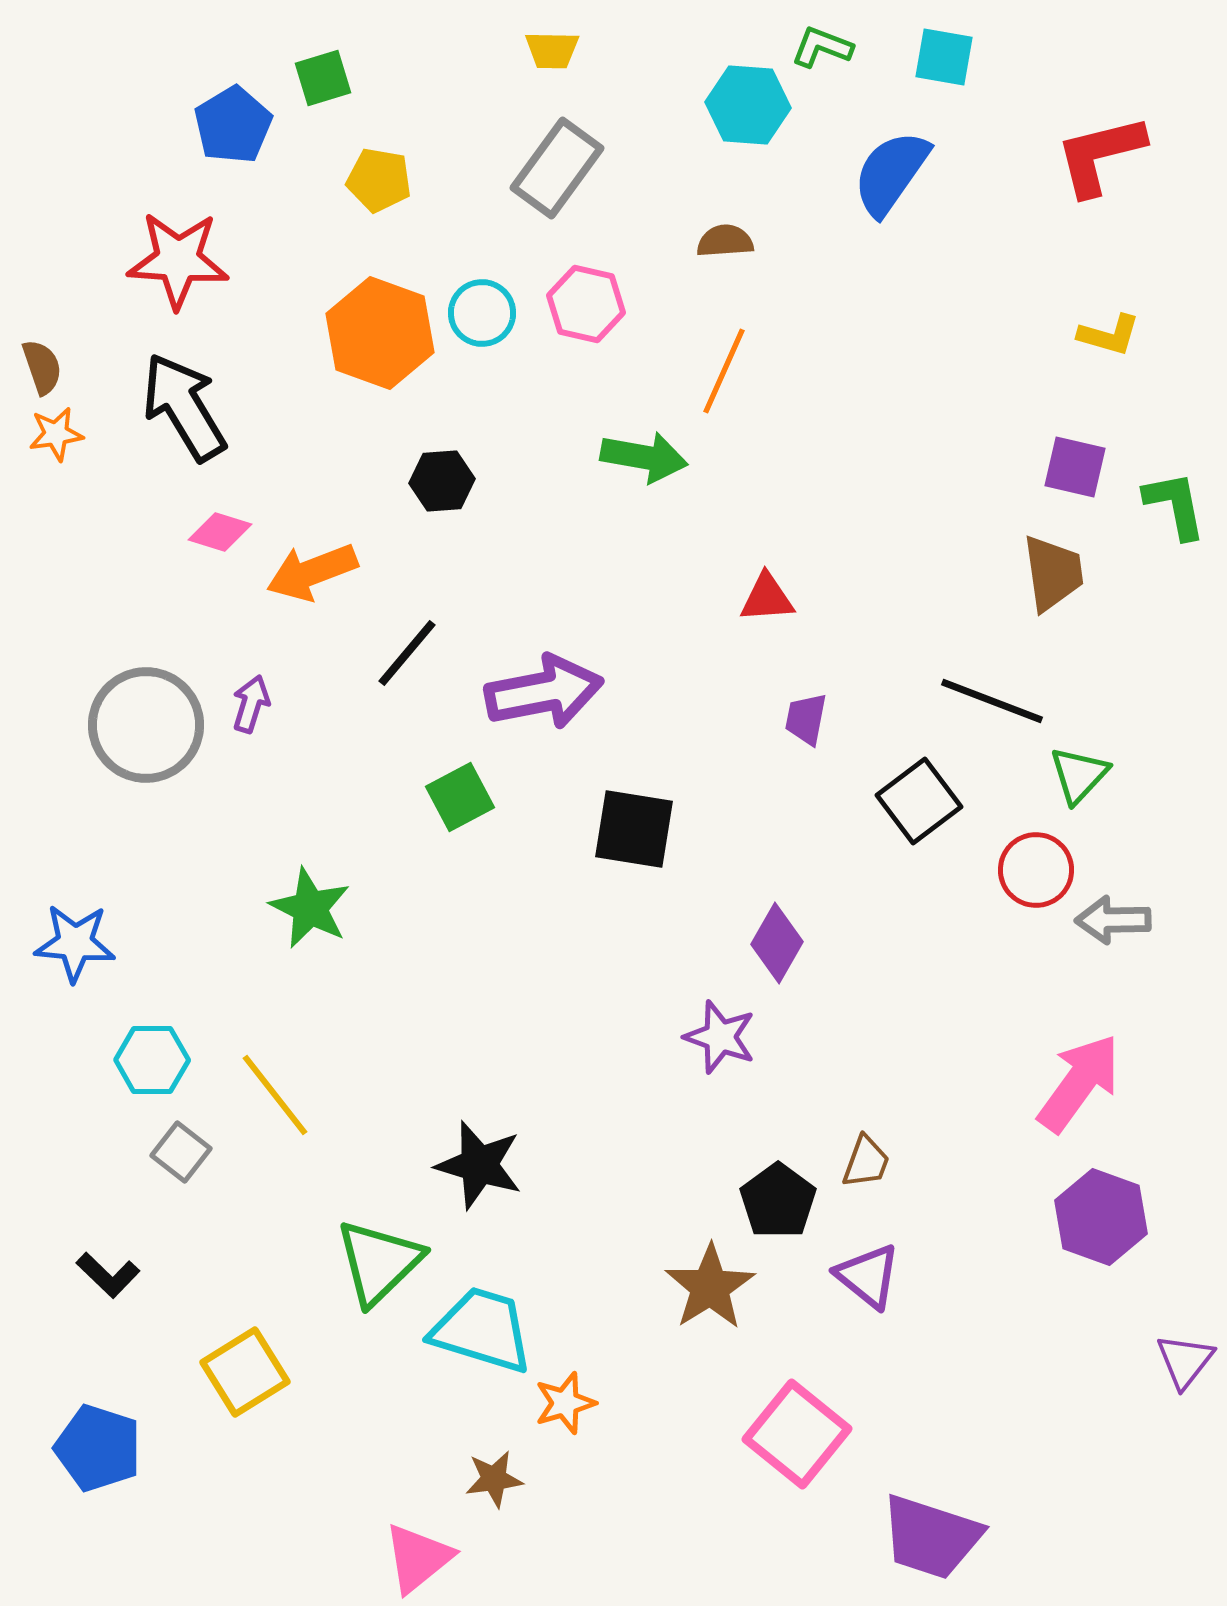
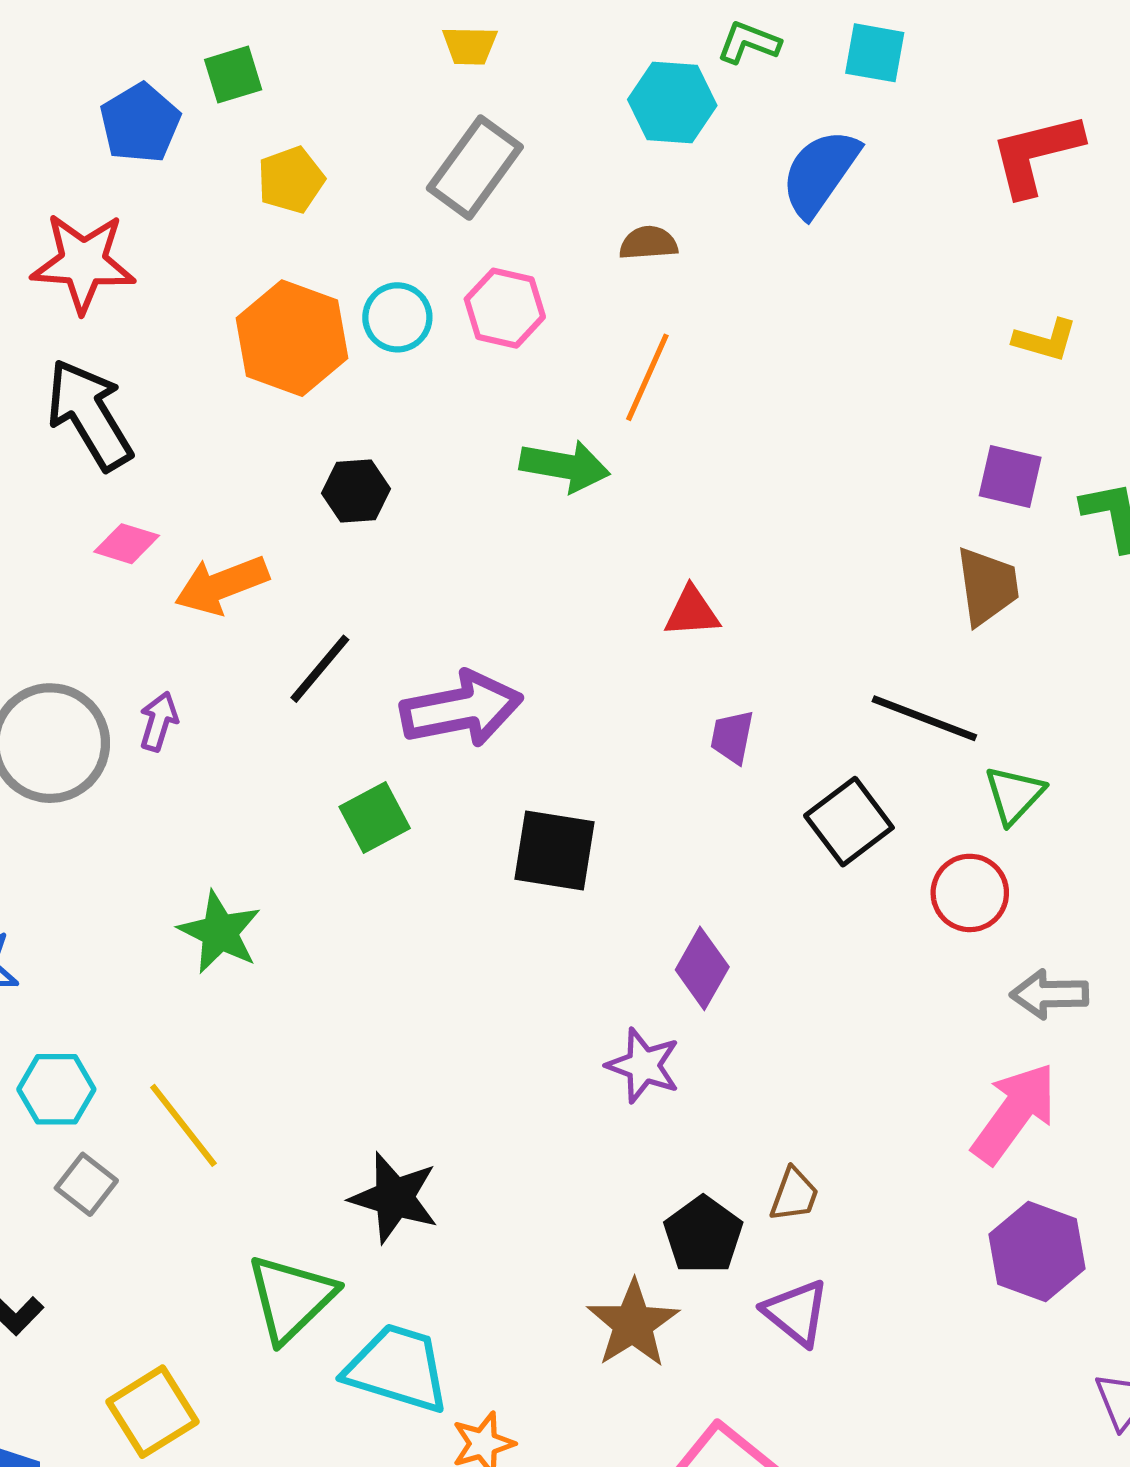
yellow pentagon: (379, 180) -> (291, 180), turned -30
gray arrow: (1113, 920) -> (1049, 994), moved

